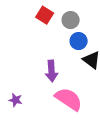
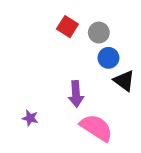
purple star: (16, 100) -> (30, 118), moved

